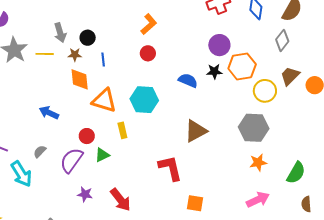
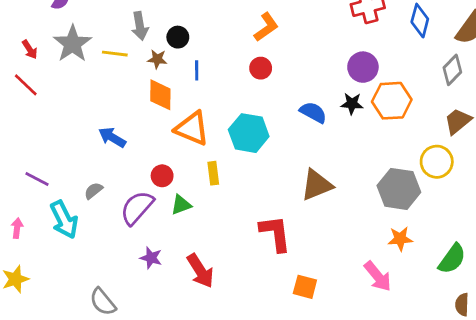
yellow circle: (265, 91) -> (437, 162), moved
pink arrow: (258, 200) -> (378, 276), moved, turned 70

